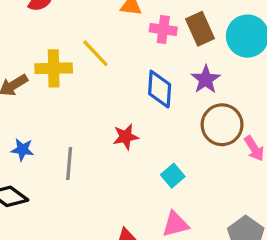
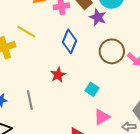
purple star: (206, 79) -> (98, 17), moved
blue diamond: (160, 89) -> (70, 41), turned 35

